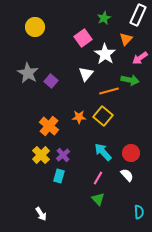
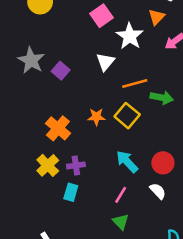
green arrow: (130, 80) -> (162, 98), moved
purple cross: (63, 155) -> (76, 165), turned 32

